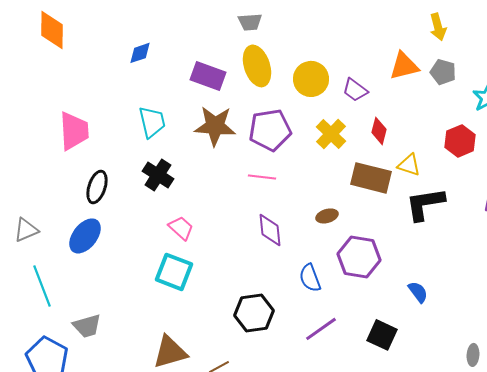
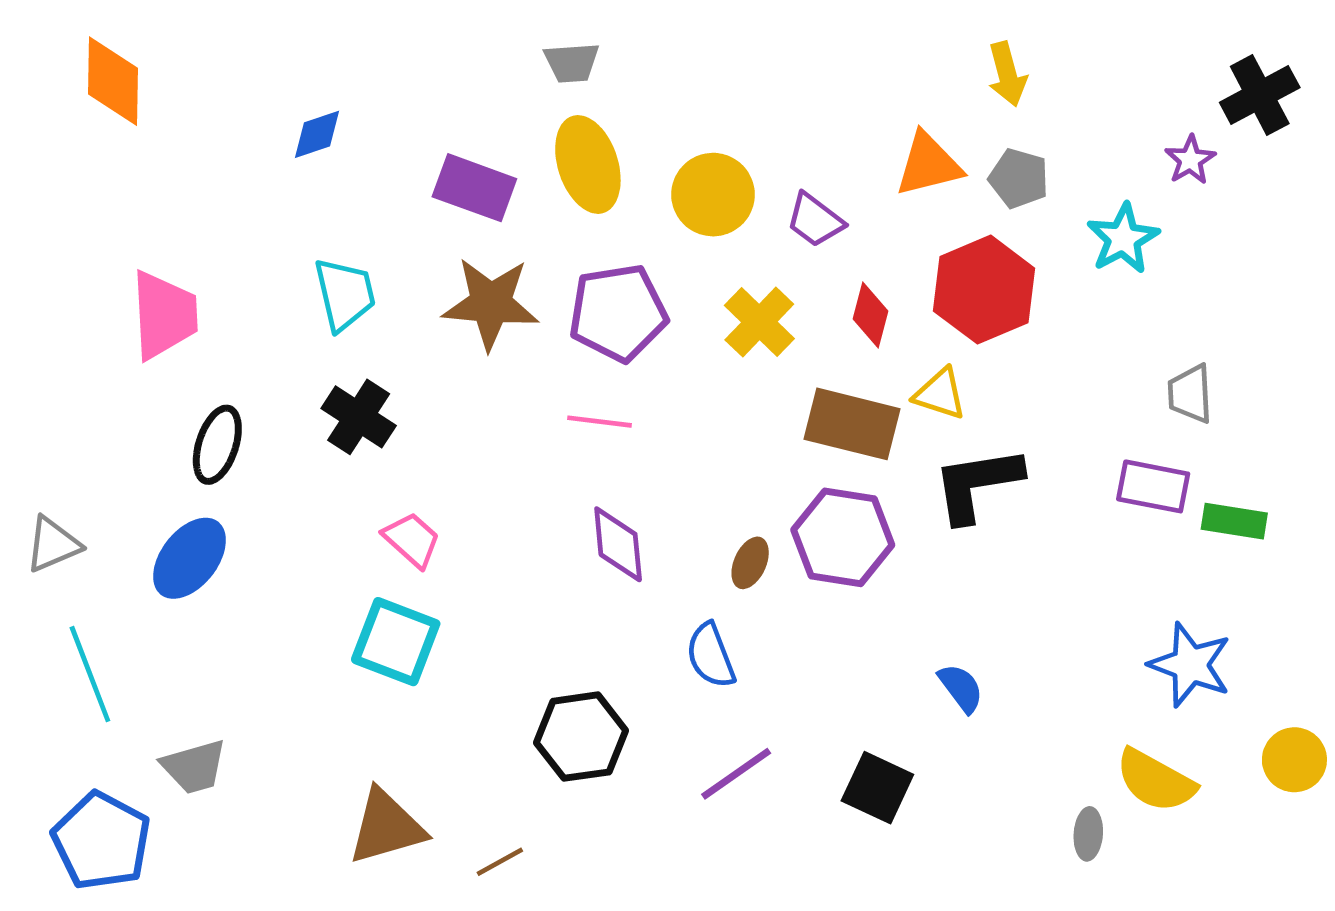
red hexagon: (460, 141) -> (984, 290), moved, size x1.4
brown ellipse: (327, 216) -> (750, 563), moved, turned -50
purple hexagon: (359, 257) -> (843, 537), moved

